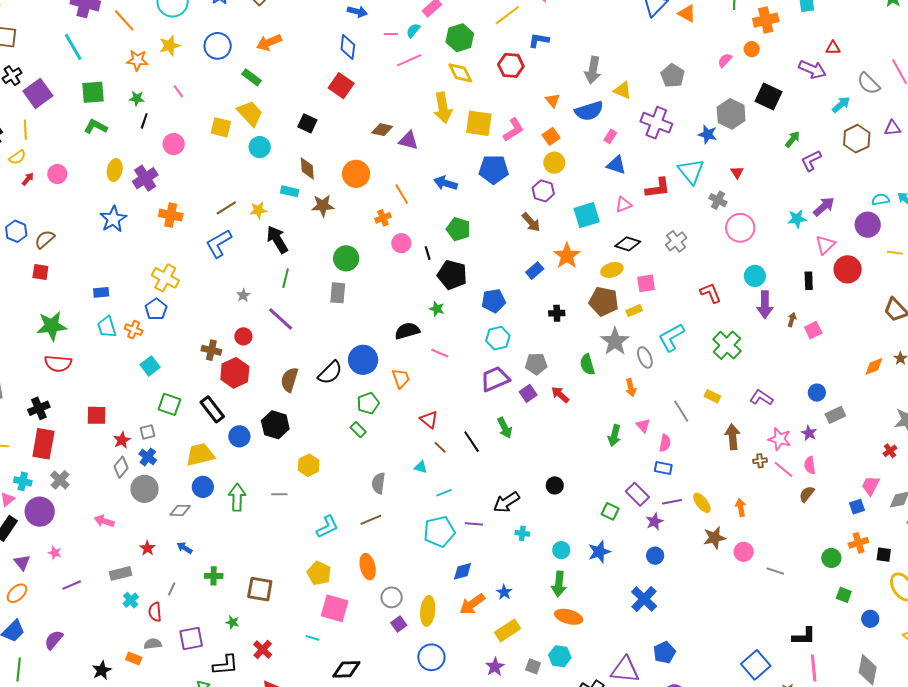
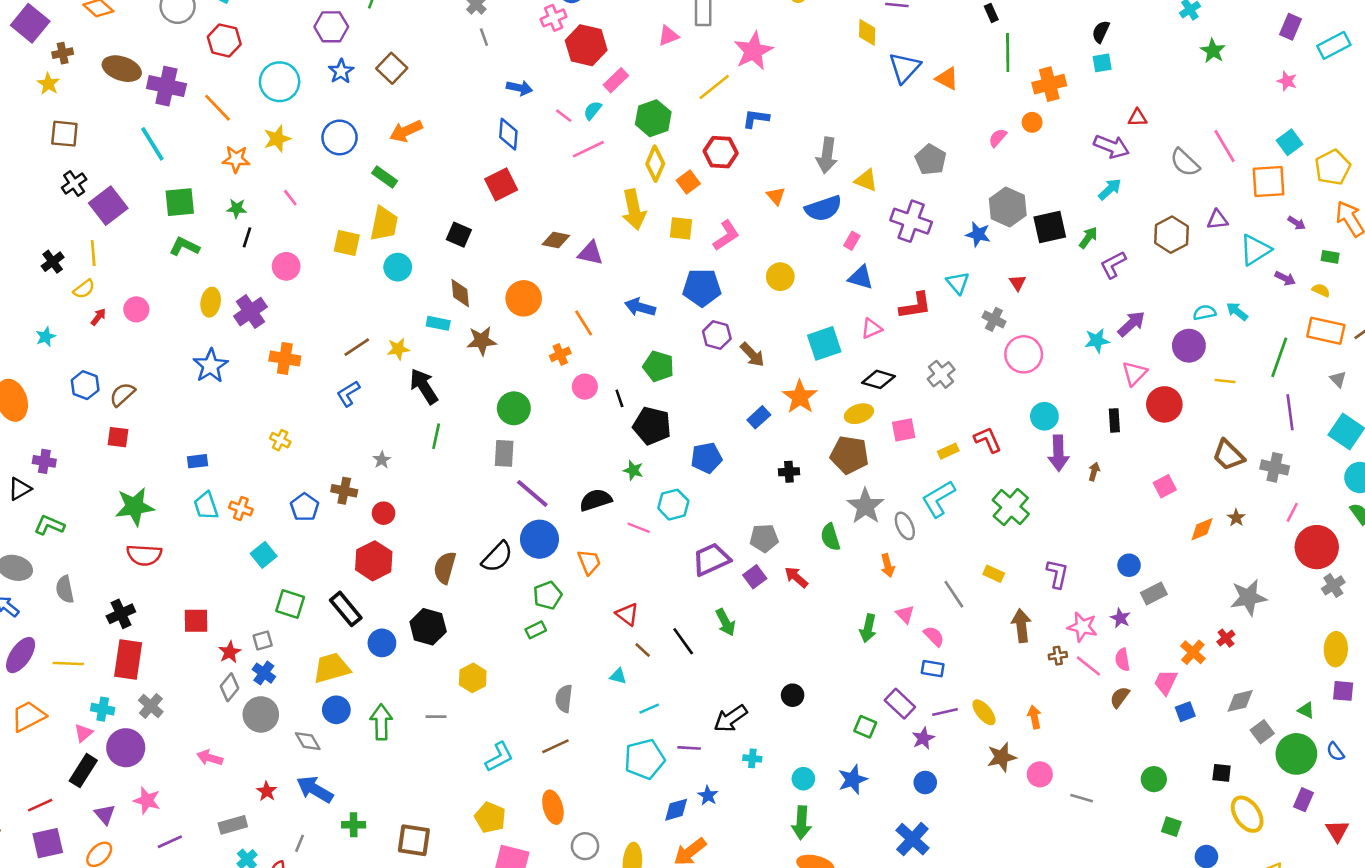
pink line: (391, 34) -> (564, 116), turned 40
yellow diamond: (460, 73) -> (655, 164), turned 52
red square: (341, 86) -> (501, 184), turned 30
black square: (768, 96) -> (1050, 227), moved, turned -36
cyan arrow: (841, 105) -> (1110, 189), moved
yellow trapezoid: (250, 113) -> (384, 224), turned 56
yellow square: (479, 123) -> (681, 228), size x0.7
orange square: (551, 136) -> (688, 182), moved
cyan triangle: (691, 171) -> (958, 283), size x0.7
purple hexagon: (543, 191) -> (717, 335), moved
blue L-shape: (219, 243) -> (348, 394), size x0.7
yellow cross: (165, 278) -> (280, 440), size x0.6
blue pentagon: (156, 309) -> (305, 507), moved
yellow rectangle: (634, 311) -> (948, 451), moved
purple line: (281, 319) -> (532, 493), moved
pink square: (813, 330) -> (1165, 486), moved
cyan hexagon: (498, 338) -> (673, 505), moved
brown cross: (211, 350) -> (344, 491), moved
purple L-shape: (761, 398) -> (1057, 574), turned 70
green rectangle: (358, 430) -> (536, 630), turned -70
pink semicircle: (665, 443) -> (934, 636), turned -54
pink trapezoid: (871, 486) -> (1166, 682), moved
gray diamond: (180, 510) -> (308, 741), turned 60
orange cross: (858, 543) -> (1193, 652), moved, turned -30
blue arrow: (185, 548) -> (315, 789), size x1.8
pink star: (55, 553) -> (147, 801), size x1.5
blue star: (504, 592) -> (708, 795), moved

